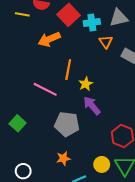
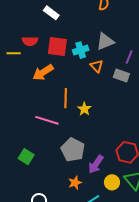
red square: (69, 15) -> (57, 46), turned -30
purple arrow: (92, 106) -> (96, 164), moved, turned -96
gray pentagon: (67, 124) -> (73, 150), turned 30

